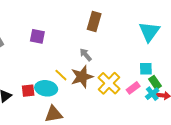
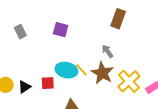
brown star: (82, 77) -> (102, 73), turned -30
cyan ellipse: (46, 88) -> (66, 70), moved

